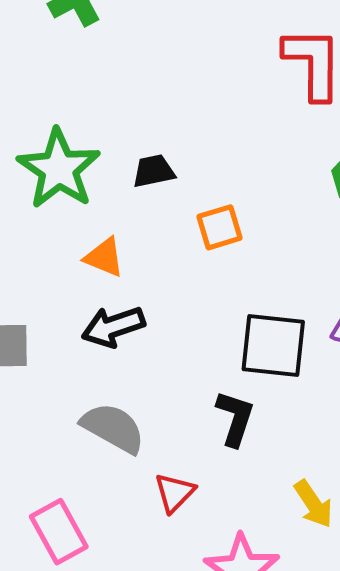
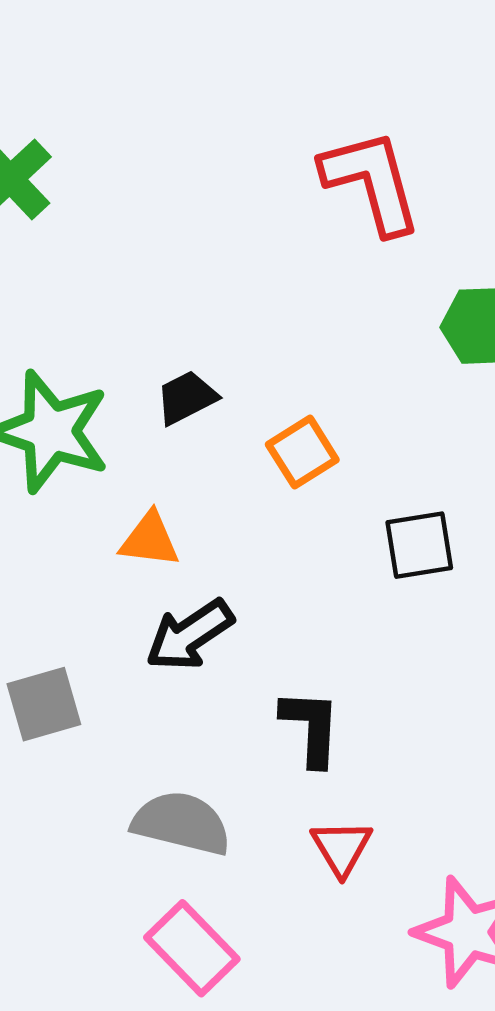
black square: (273, 345) -> (419, 545), moved, size x0.7
black L-shape: (235, 418) -> (311, 728), moved
gray semicircle: (113, 428) -> (181, 823), moved

